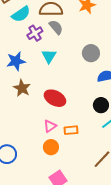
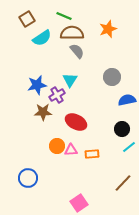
purple cross: (35, 33) -> (57, 95), moved
brown star: (22, 88) -> (43, 112), turned -30
pink triangle: (50, 126) -> (71, 150), turned 32
orange circle: (51, 147) -> (57, 146), moved

